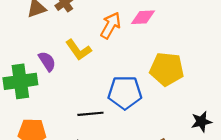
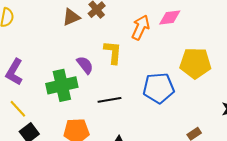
yellow L-shape: (78, 50) -> (113, 52), turned -135
black line: (90, 114) -> (109, 100), moved

